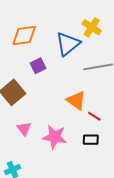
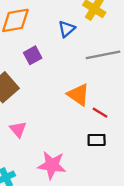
blue triangle: (68, 44) -> (67, 29), size x0.6
pink star: (55, 137) -> (52, 165), moved

